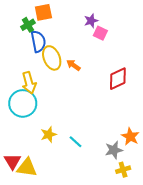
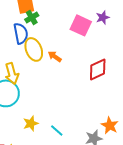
purple star: (91, 21) -> (103, 17), moved
green cross: (28, 25) -> (32, 17), moved
pink square: (100, 33) -> (81, 25), size x1.5

